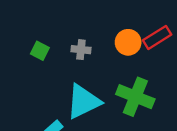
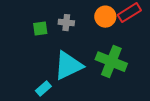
green square: (40, 51) -> (40, 29), moved, turned -35

